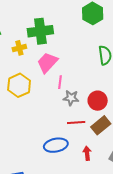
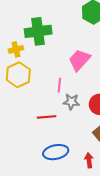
pink trapezoid: (47, 63) -> (79, 60), moved
yellow hexagon: (19, 85) -> (18, 75), moved
red line: (76, 122) -> (47, 117), moved

